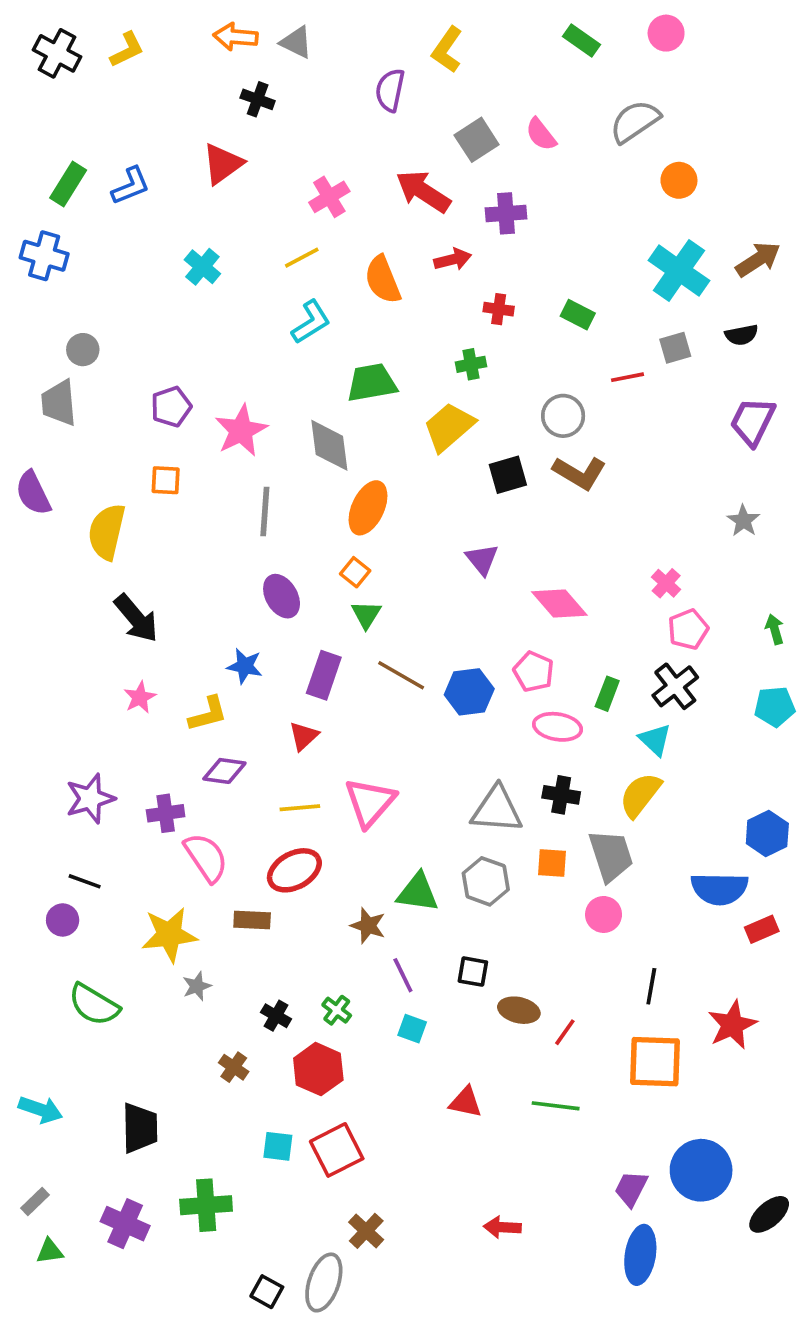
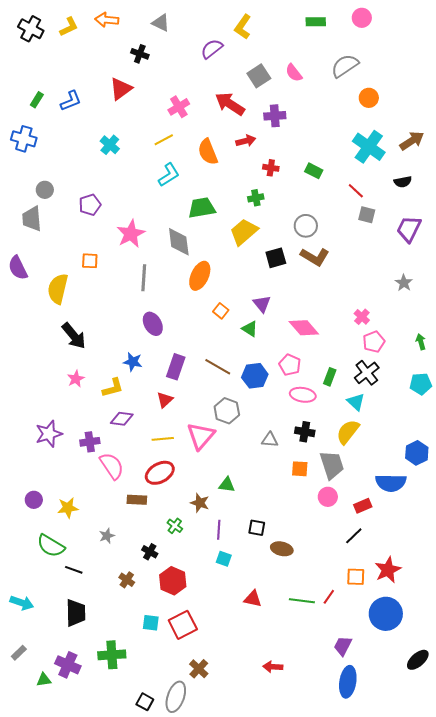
orange arrow: (236, 37) -> (107, 20), moved
green rectangle: (581, 40) -> (316, 22), turned -36
purple semicircle: (390, 90) -> (212, 49), turned 40
green rectangle: (68, 184) -> (37, 100), size x0.7
gray square: (675, 348) -> (367, 215), moved, turned 30
red line: (627, 377) -> (356, 191), moved, turned 54
purple pentagon: (171, 407) -> (90, 205), moved
orange square: (355, 572) -> (221, 311), moved
green triangle: (366, 615) -> (250, 329), moved, turned -30
gray triangle: (497, 810) -> (270, 440), size x0.6
black line: (85, 881) -> (74, 570), moved
gray hexagon: (486, 881) -> (227, 411), moved
green triangle: (418, 892) -> (227, 485), size x0.7
red rectangle: (762, 929) -> (363, 506), moved
yellow star: (169, 935) -> (68, 508), moved, size x0.7
purple line: (403, 975) -> (219, 530), turned 30
black line: (651, 986) -> (354, 536), turned 36
green cross: (337, 1010) -> (175, 526), moved
red star: (732, 1025) -> (388, 570), moved
red line: (565, 1032) -> (329, 597), moved
orange square: (655, 1062) -> (356, 577), size x0.6
blue circle: (701, 1170) -> (386, 614), moved
green triangle: (50, 1251) -> (44, 680), moved

